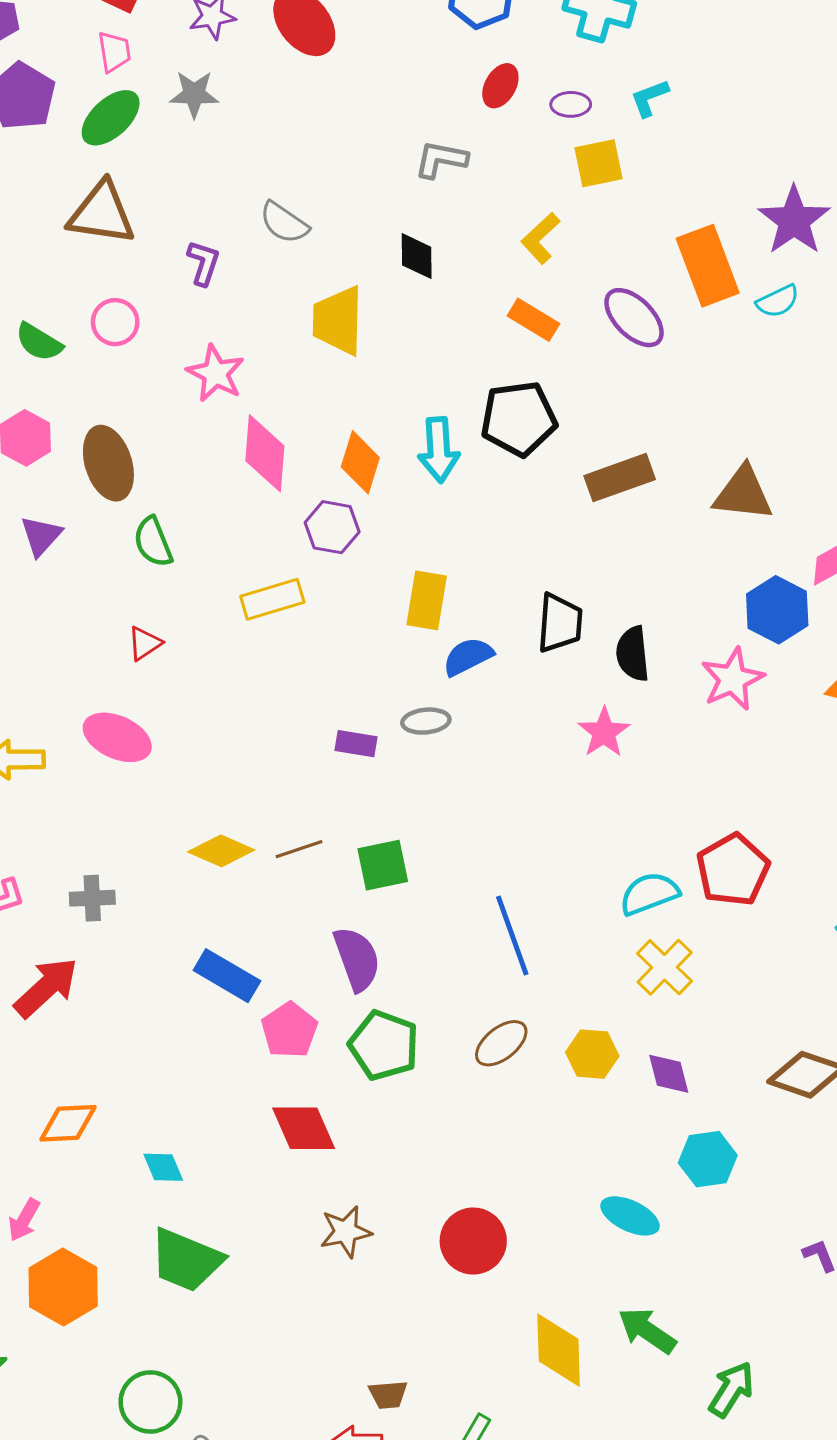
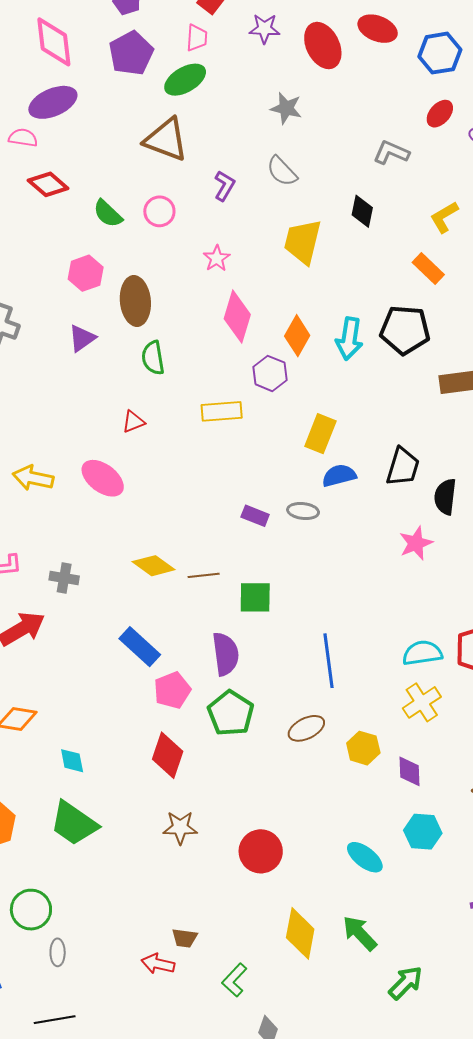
gray star: (194, 94) -> (286, 108), moved
pink star: (216, 373) -> (217, 258), size x0.7
red diamond: (304, 1128) -> (168, 755), turned 30

